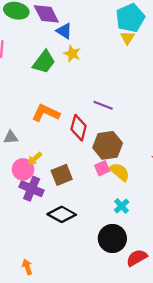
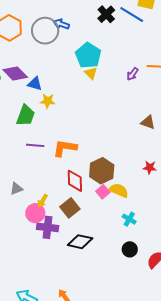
purple line: (103, 105) -> (35, 145), moved
orange L-shape: (46, 113) -> (65, 148), moved
red diamond: (79, 128) -> (75, 181), moved
black circle: (112, 238) -> (130, 249), size x0.6

